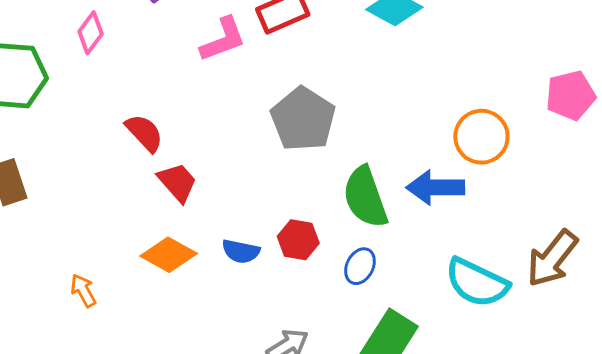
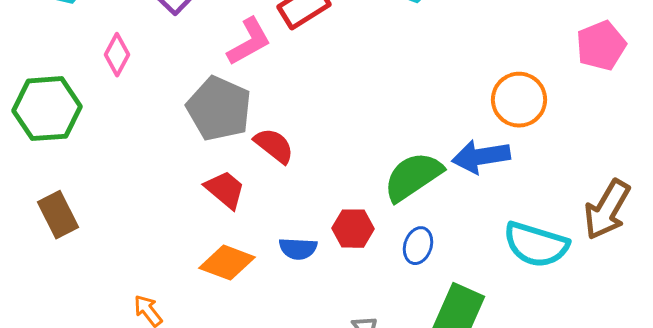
gray pentagon: (303, 119) -> (219, 109), moved
red semicircle: (144, 133) -> (274, 146), moved
green semicircle: (365, 197) -> (413, 177), turned 84

